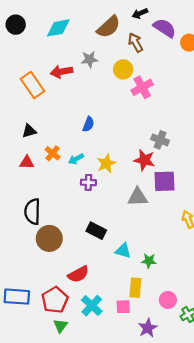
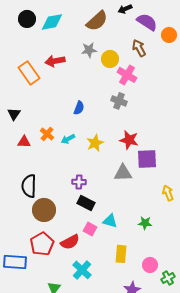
black circle: (16, 25) -> (27, 19), moved
brown arrow: (135, 43) -> (139, 48), moved
gray star: (90, 59) -> (89, 50), moved
pink cross: (142, 87) -> (127, 75), turned -30
black triangle: (29, 131) -> (14, 114), moved, turned -40
gray cross: (160, 140) -> (119, 101), moved
purple cross: (88, 182) -> (79, 182), moved
green star: (149, 261) -> (145, 223), moved
red pentagon: (55, 300) -> (42, 244), moved
pink square: (123, 307) -> (90, 229), moved, turned 32

